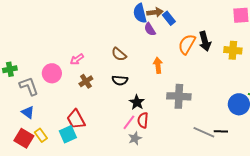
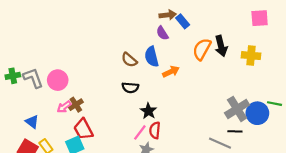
blue semicircle: (140, 13) -> (152, 57), moved
pink arrow: (77, 59) -> (64, 107), moved
orange arrow: (158, 65) -> (171, 72), turned 70
brown cross: (86, 81) -> (76, 105), moved
gray L-shape: (29, 86) -> (33, 78), moved
gray cross: (179, 96) -> (237, 109), moved, turned -35
black line: (221, 131) -> (235, 131), moved

